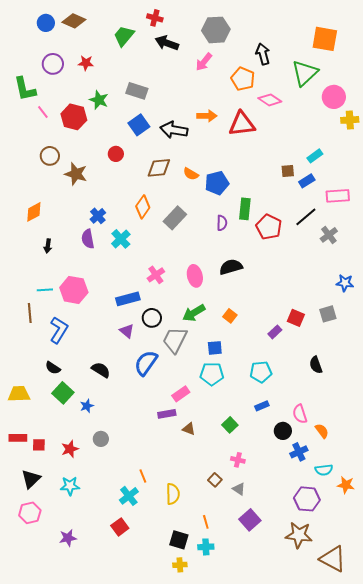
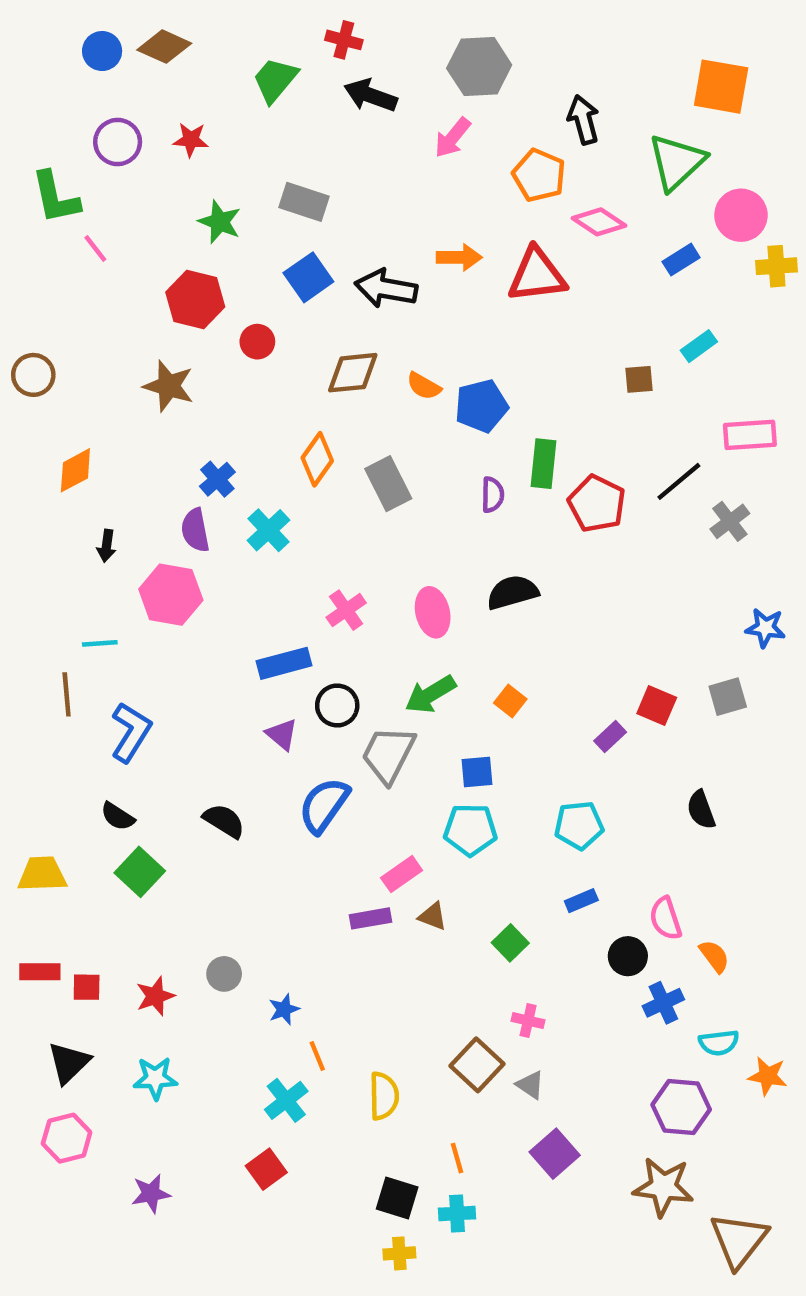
red hexagon: (74, 117) -> (195, 299), moved
brown circle: (50, 156) -> (33, 375), moved
blue rectangle: (307, 181) -> (681, 260), moved
gray rectangle: (175, 218) -> (388, 484), turned -70
pink hexagon: (74, 290) -> (171, 595), moved
blue star: (87, 406) -> (284, 1009), moved
brown triangle: (189, 429) -> (433, 916), moved
brown square: (215, 480) -> (477, 1065), size x1.6
brown triangle: (333, 559) -> (739, 1240), turned 40

